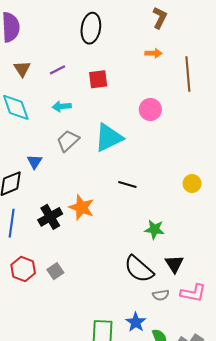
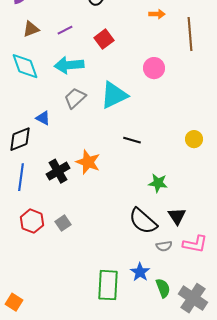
brown triangle: (22, 69) -> (31, 29), turned 42
red square: (98, 79) -> (104, 39), turned -30
cyan arrow: (62, 106) -> (69, 65), size x1.6
blue triangle: (35, 162) -> (43, 118), turned -35

